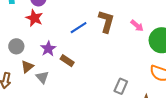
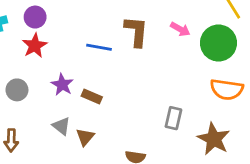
red star: (34, 18) -> (35, 46), turned 30
blue line: (79, 28) -> (99, 47), turned 54
brown triangle: (27, 67) -> (85, 137), moved

